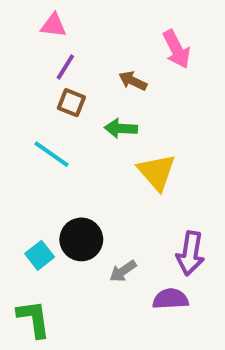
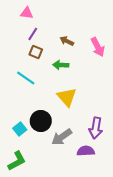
pink arrow: (176, 49) -> (98, 47), moved
yellow triangle: (157, 172) -> (67, 97), moved
gray arrow: (123, 271) -> (62, 137), size x1.5
green L-shape: (34, 319) -> (17, 161), turned 70

